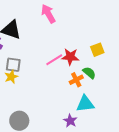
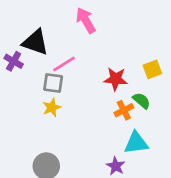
pink line: (54, 60) -> (64, 64), moved
gray square: (13, 65) -> (53, 83), moved
yellow star: (11, 77) -> (52, 108), moved

